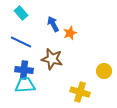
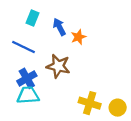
cyan rectangle: (21, 13) -> (32, 18), moved, turned 64
blue cross: (24, 70) -> (27, 78), turned -36
yellow circle: (104, 71) -> (118, 108), moved

